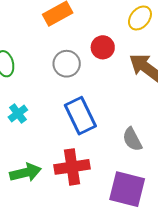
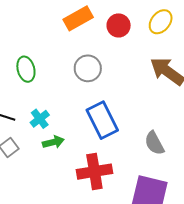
red circle: (103, 47) -> (119, 25), moved
green arrow: (26, 173) -> (53, 142), moved, size x0.7

